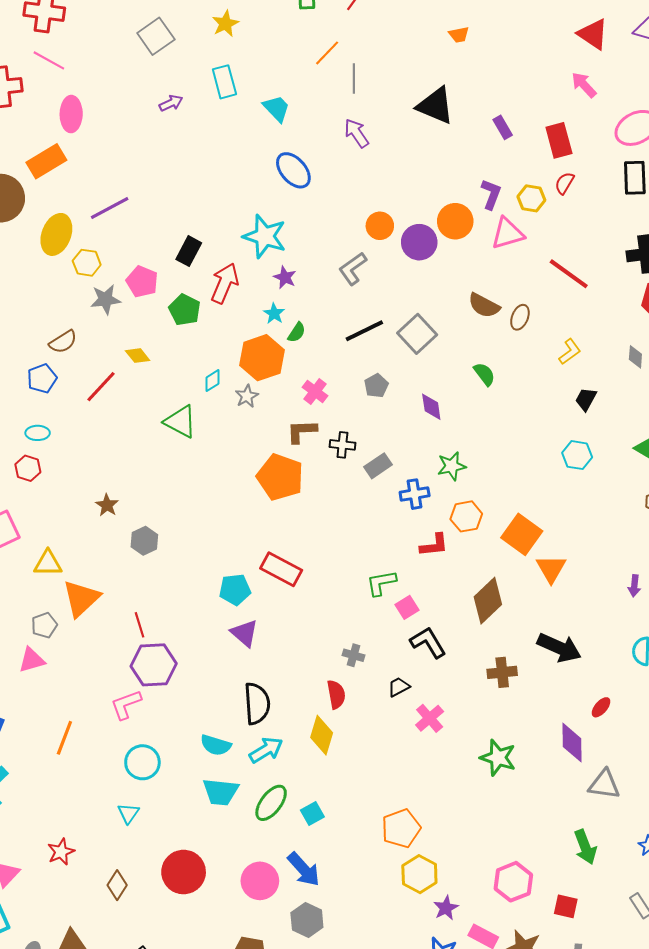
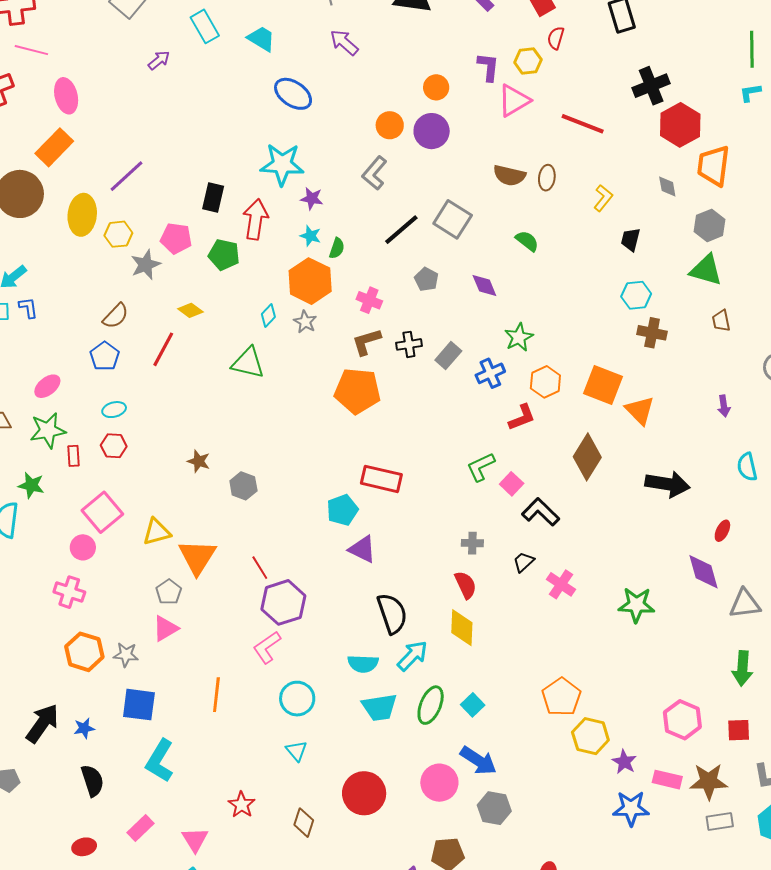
orange circle: (455, 221) -> (436, 87), moved, size x0.7
brown cross: (502, 672) -> (652, 333), moved, turned 32
green arrow: (585, 847) -> (742, 668), turned 40

